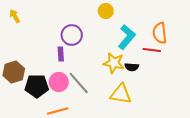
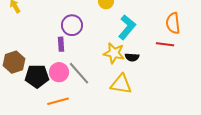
orange semicircle: (160, 33) -> (173, 23), moved
red line: (152, 50) -> (165, 44), moved

